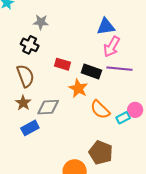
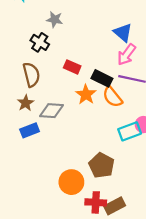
blue triangle: (106, 27) -> (123, 33), turned 42
orange semicircle: (100, 110) -> (112, 97), moved
cyan rectangle: (123, 118) -> (130, 131), size x1.5

